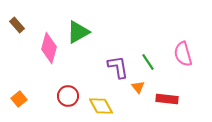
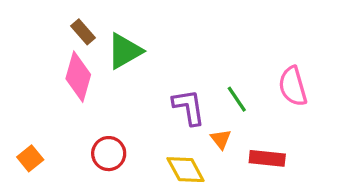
brown rectangle: (17, 25) -> (83, 32), moved
yellow diamond: (101, 106) -> (186, 170), moved

